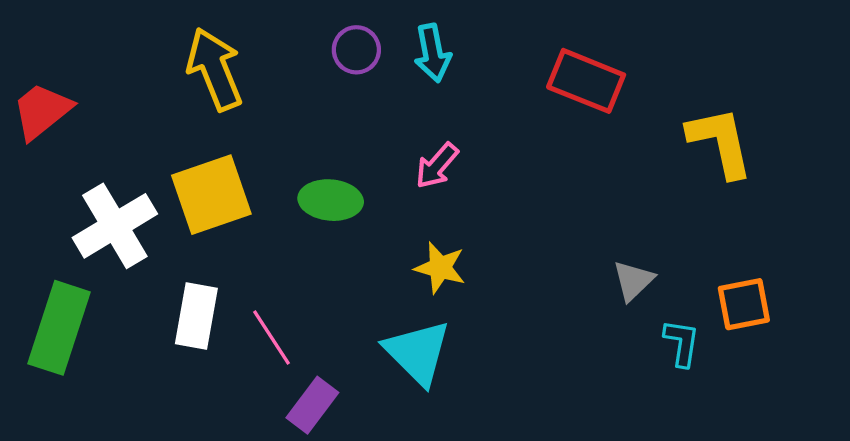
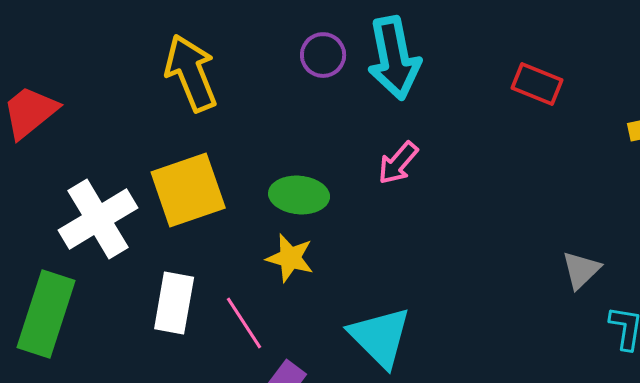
cyan arrow: (433, 53) -> (394, 58), size x1.5
red rectangle: (586, 81) -> (537, 84), size x0.7
yellow star: (440, 268) -> (290, 258), moved

